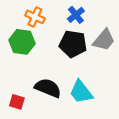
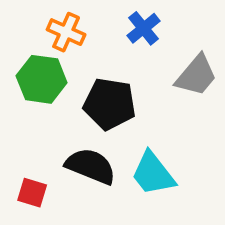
black pentagon: (73, 44) -> (110, 104), moved

